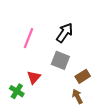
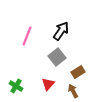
gray square: (60, 60) -> (57, 57), turned 30
red triangle: (34, 77) -> (48, 84), moved

